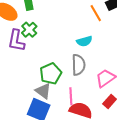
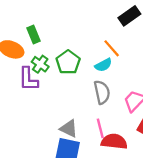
orange line: (96, 13) -> (112, 48), moved
green pentagon: (51, 74) -> (68, 62), moved

